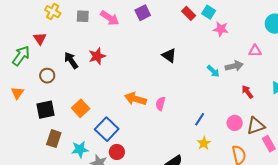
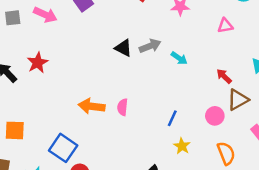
gray arrow: (234, 66) -> (150, 46), moved
orange square: (81, 108) -> (15, 130), moved, turned -36
brown triangle: (256, 126) -> (238, 100), moved

